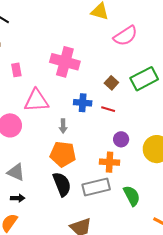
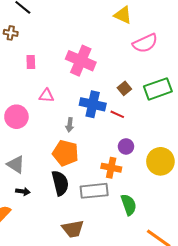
pink triangle: (36, 101) -> (47, 96), size x0.6
blue cross: (83, 103) -> (93, 104), size x1.4
black arrow: (18, 198) -> (23, 191), moved

